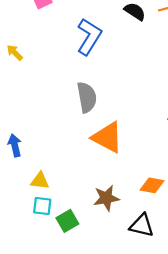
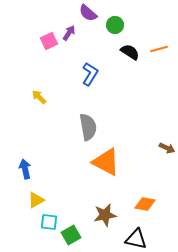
blue L-shape: (89, 37) -> (90, 74), size x0.7
yellow arrow: (15, 53) -> (39, 97), moved
yellow triangle: (40, 181) -> (36, 200), moved, turned -36

